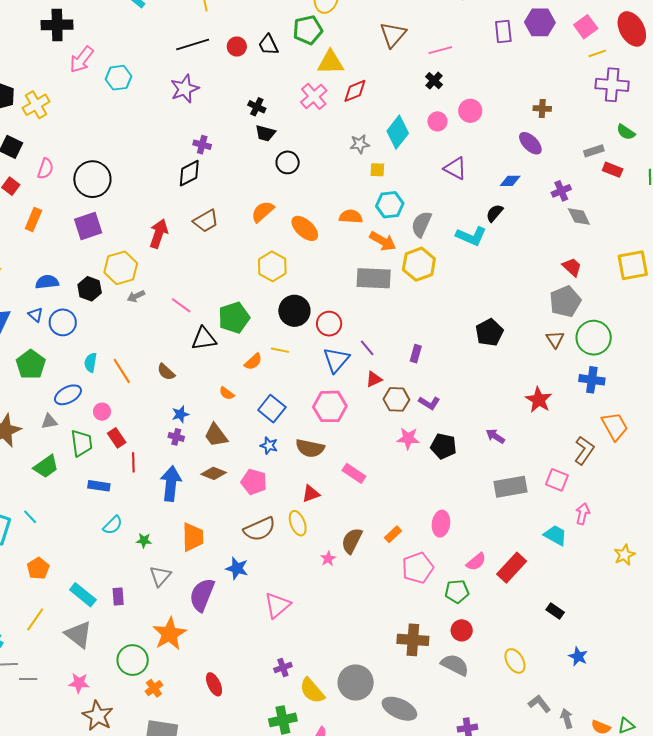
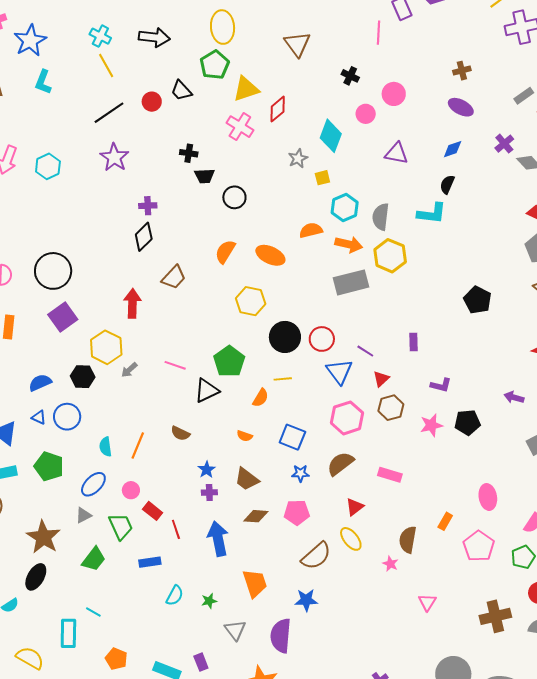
pink line: (440, 50) -> (379, 33), moved, turned -55
orange line: (122, 371) -> (138, 445), turned 72
brown hexagon: (396, 399) -> (391, 408), moved
brown semicircle: (310, 448) -> (340, 464), turned 148
pink triangle: (277, 605) -> (427, 602), moved, size x0.7

